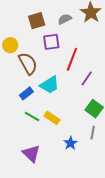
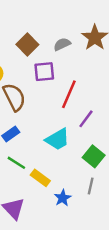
brown square: (37, 21) -> (27, 45), turned -30
cyan trapezoid: (50, 85) -> (58, 139), moved
yellow rectangle: (52, 118) -> (40, 178), moved

